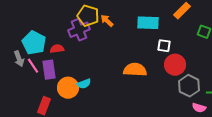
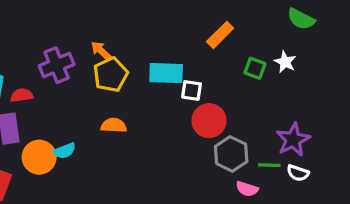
yellow pentagon: (88, 16) -> (111, 75), moved, turned 30
cyan rectangle: (148, 23) -> (166, 73), moved
orange semicircle: (135, 70) -> (114, 125), moved, size x0.7

